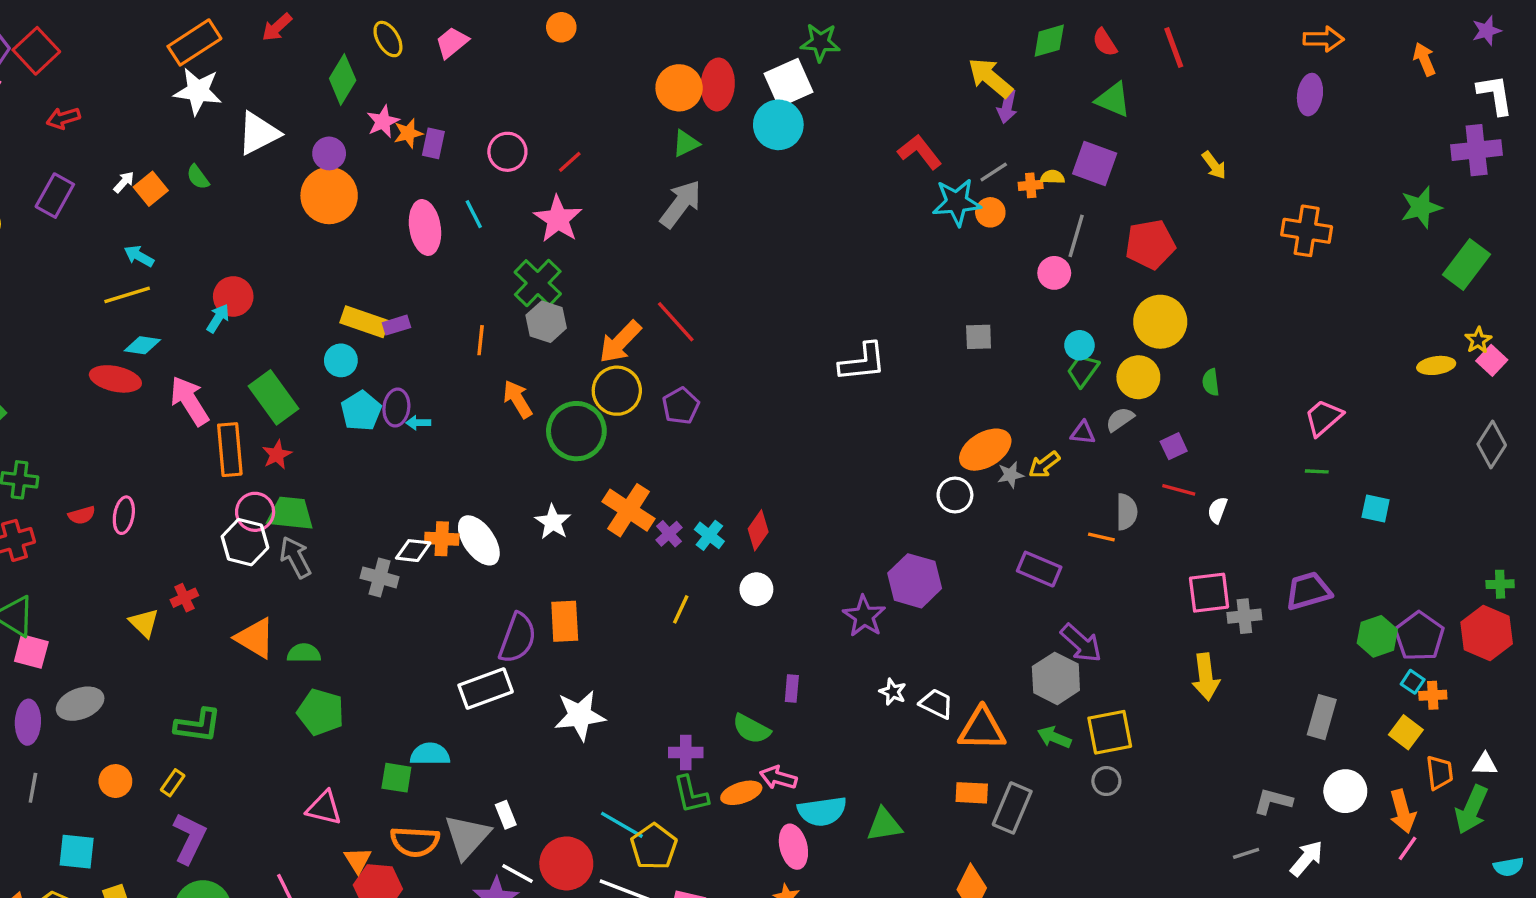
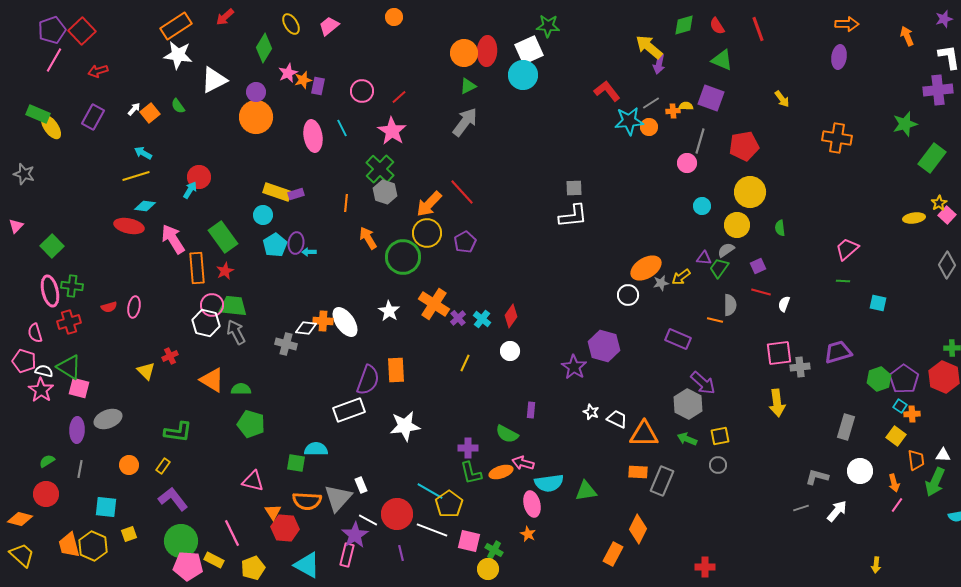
gray square: (979, 337) -> (574, 188), moved
green trapezoid: (1083, 370) -> (719, 268), moved
yellow square: (1110, 732) -> (720, 436), size x0.7
orange arrow: (1403, 811) -> (894, 483), size x0.7
purple L-shape: (189, 838) -> (173, 499), turned -64

